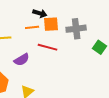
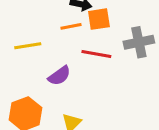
gray cross: (76, 29) -> (139, 42), moved

